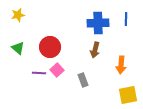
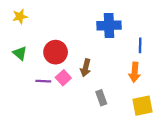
blue line: (126, 19) -> (140, 45), moved
brown arrow: (95, 50) -> (86, 68), moved
gray rectangle: (83, 80) -> (101, 98), moved

